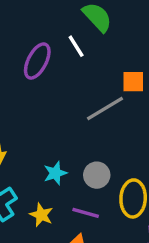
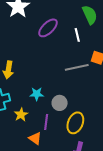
white line: (76, 46) -> (77, 35), moved
purple line: (86, 213) -> (46, 122), turned 63

